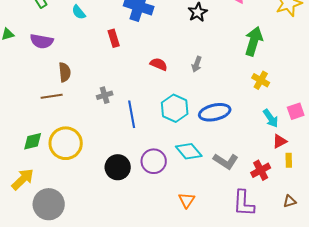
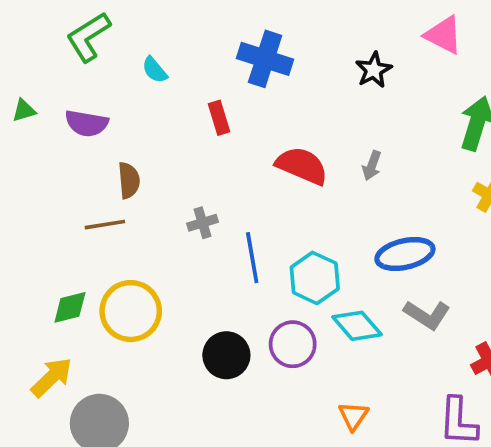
red semicircle: (159, 64) -> (302, 166), size x1.6
cyan hexagon: (175, 108) -> (315, 278), moved
gray L-shape: (226, 161) -> (427, 315), moved

